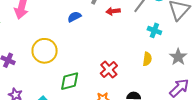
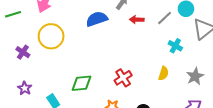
blue semicircle: (74, 17) -> (97, 19), size x1.5
yellow circle: (45, 51) -> (51, 36), moved

